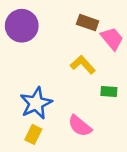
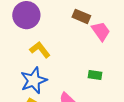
yellow L-shape: (83, 65) -> (40, 50), moved

